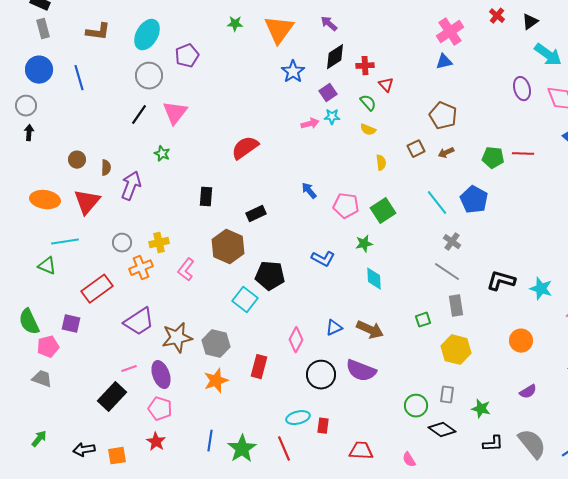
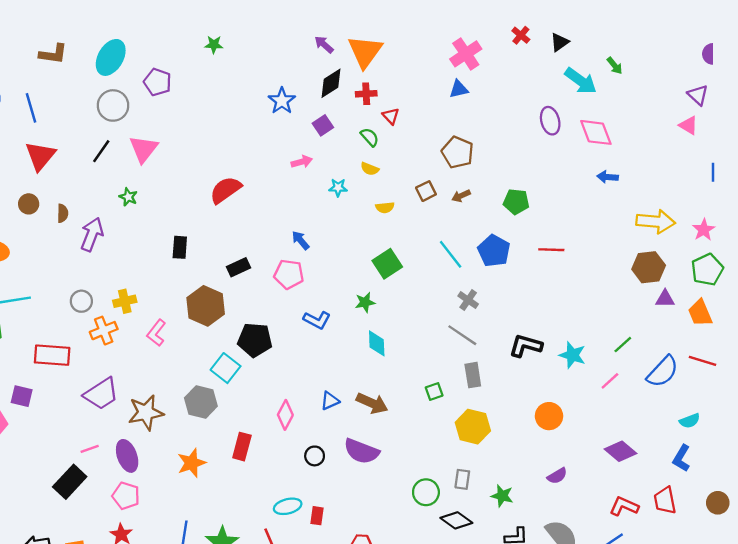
orange triangle: (279, 30) -> (365, 52), moved
purple pentagon: (187, 56) -> (158, 82), turned -30
cyan star: (332, 117) -> (338, 188), moved
red line: (523, 154) -> (551, 250), moved
yellow semicircle: (381, 163) -> (385, 207), turned 91
red triangle: (87, 202) -> (40, 156), moved
pink pentagon: (346, 206) -> (289, 274), moved
red rectangle: (97, 289) -> (52, 355), turned 40
gray hexagon: (216, 344) -> (201, 402), moved
black circle: (321, 375) -> (315, 456), size x0.6

